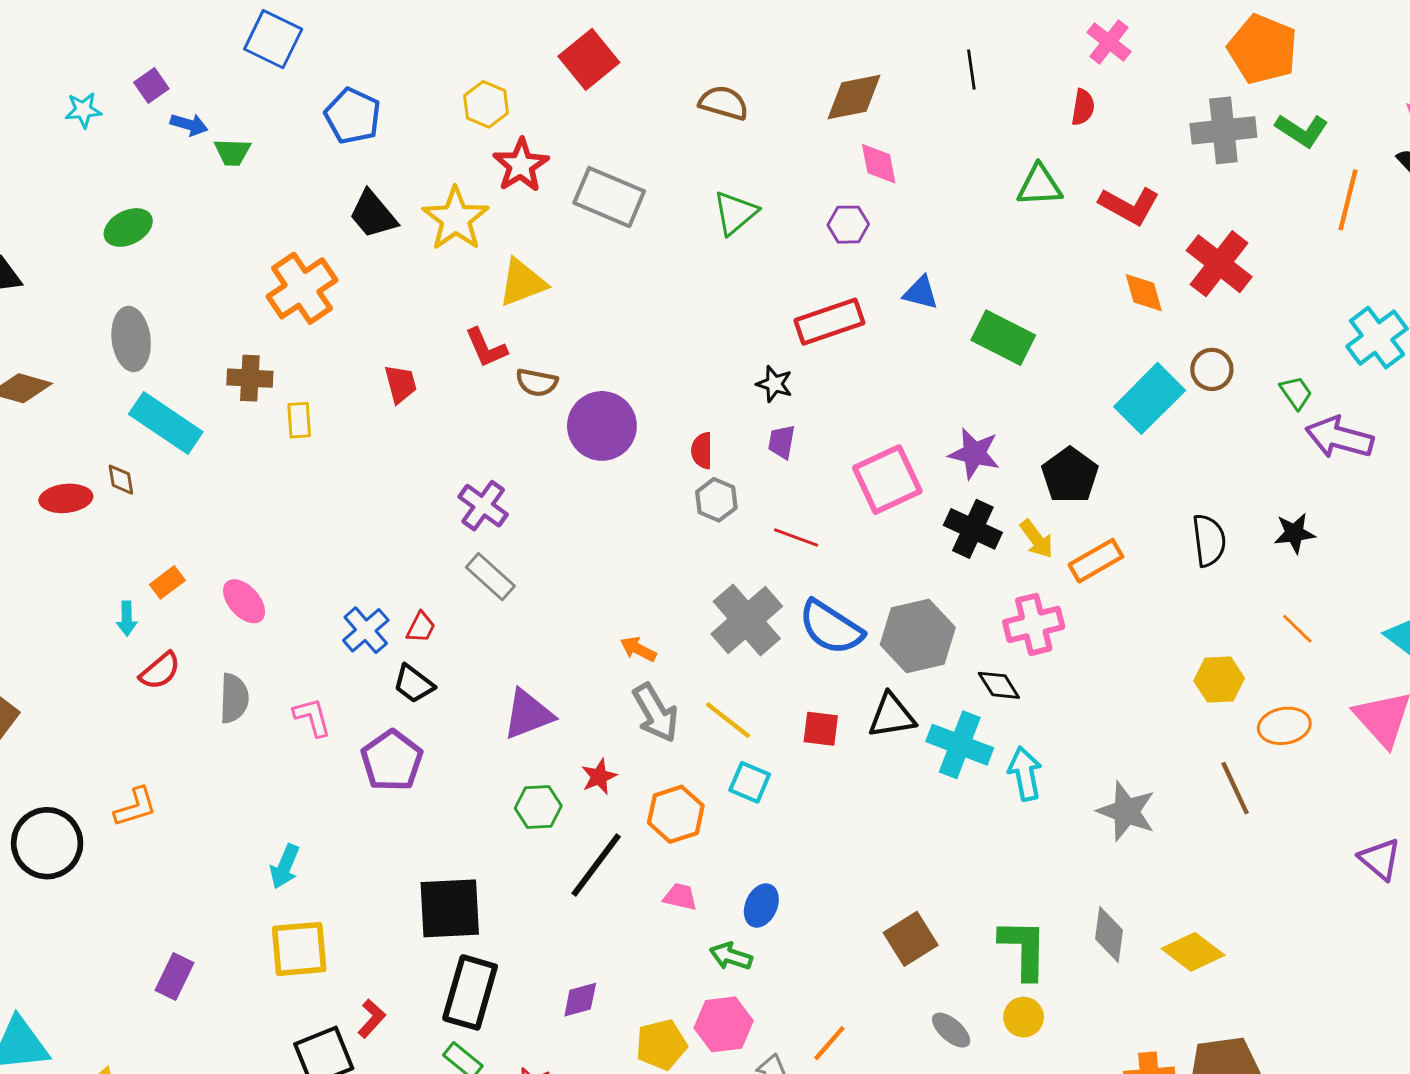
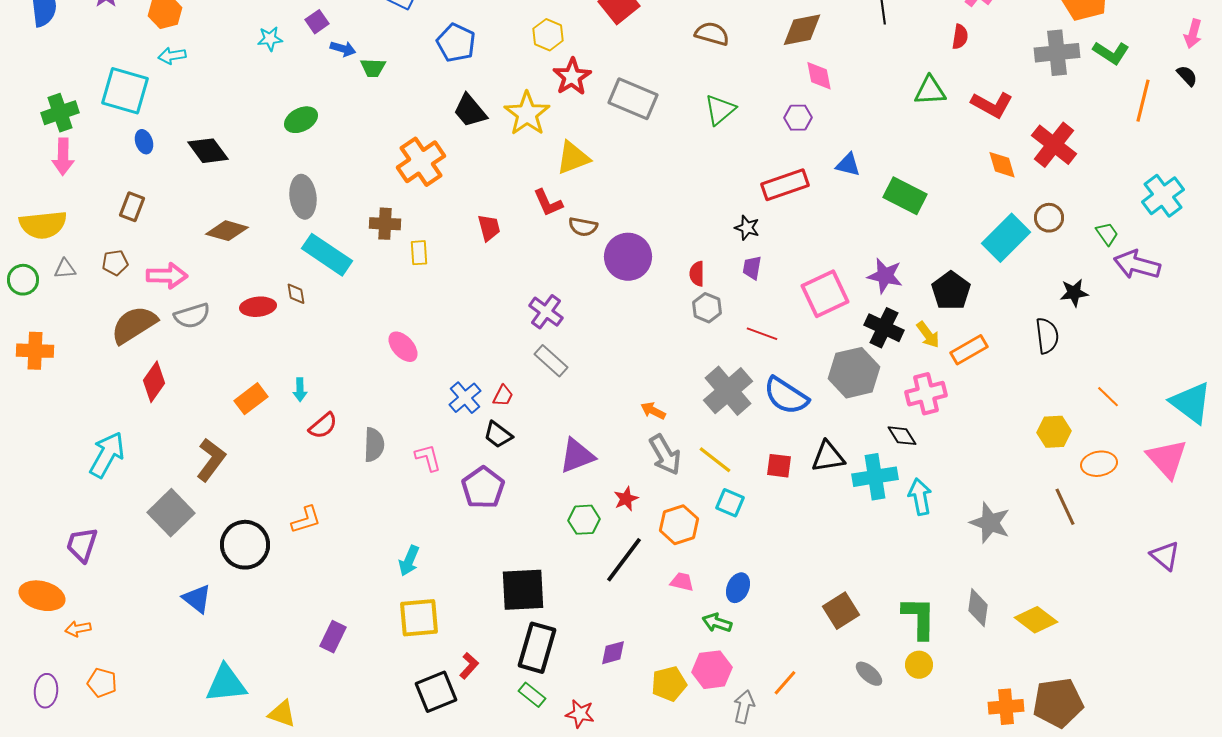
black star: (1294, 533) -> (1074, 293), moved
orange rectangle: (167, 582) -> (251, 399), moved, size x1.4
pink ellipse: (244, 601) -> (403, 347), moved
gray hexagon: (918, 636) -> (854, 373), moved
cyan cross: (960, 745) -> (875, 477), turned -30

